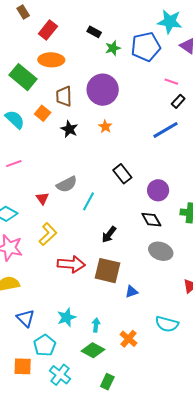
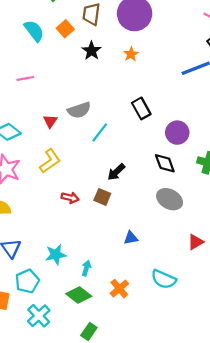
red arrow: (71, 264) -> (70, 198), size x0.6
brown square: (108, 271) -> (102, 197), moved, size x0.6

